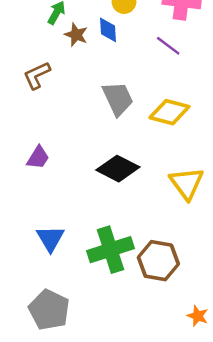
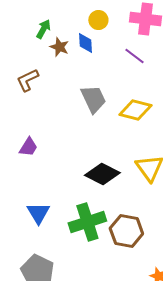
black diamond: (118, 169) -> (102, 174), moved

